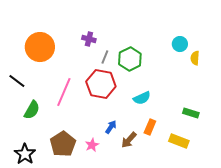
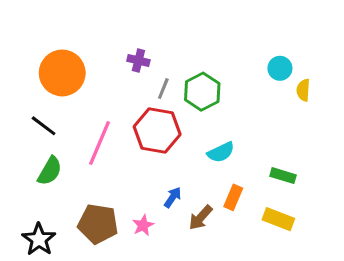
black line: (17, 81) -> (44, 126), moved
green rectangle: (191, 113) -> (283, 176), moved
brown pentagon: (63, 144) -> (98, 224), turned -30

